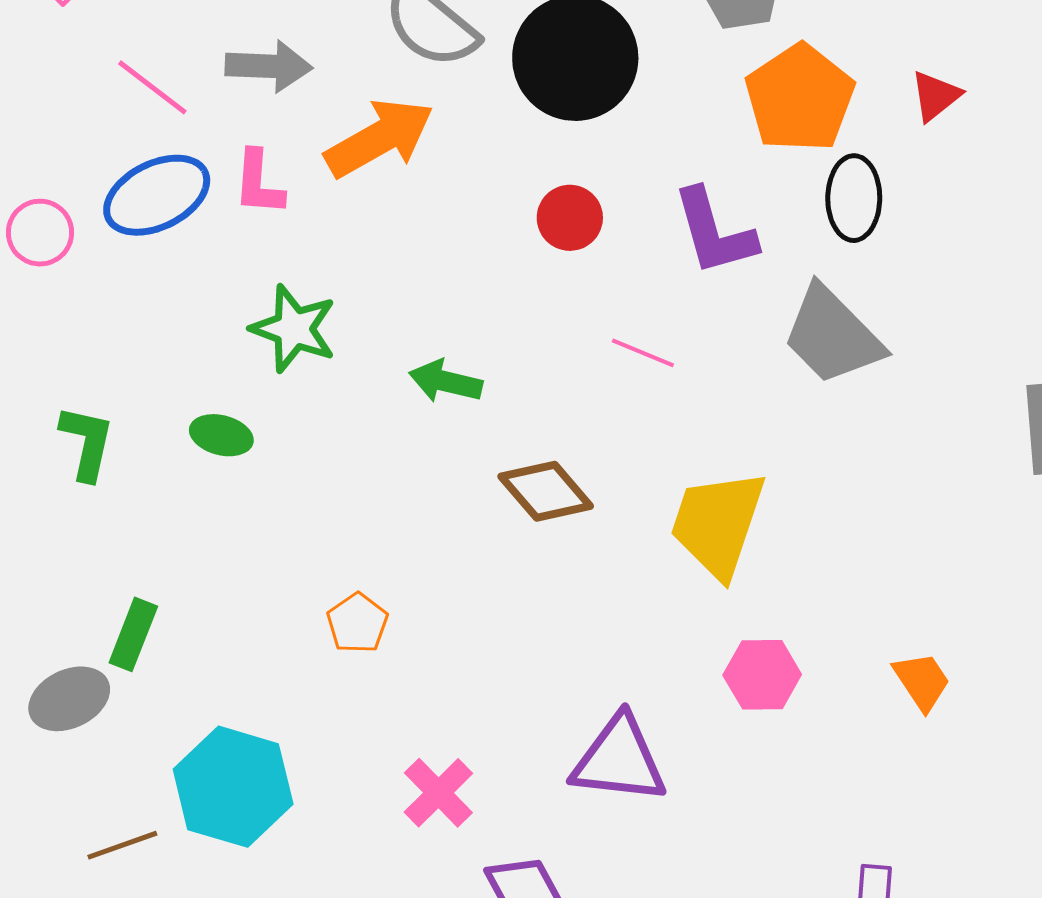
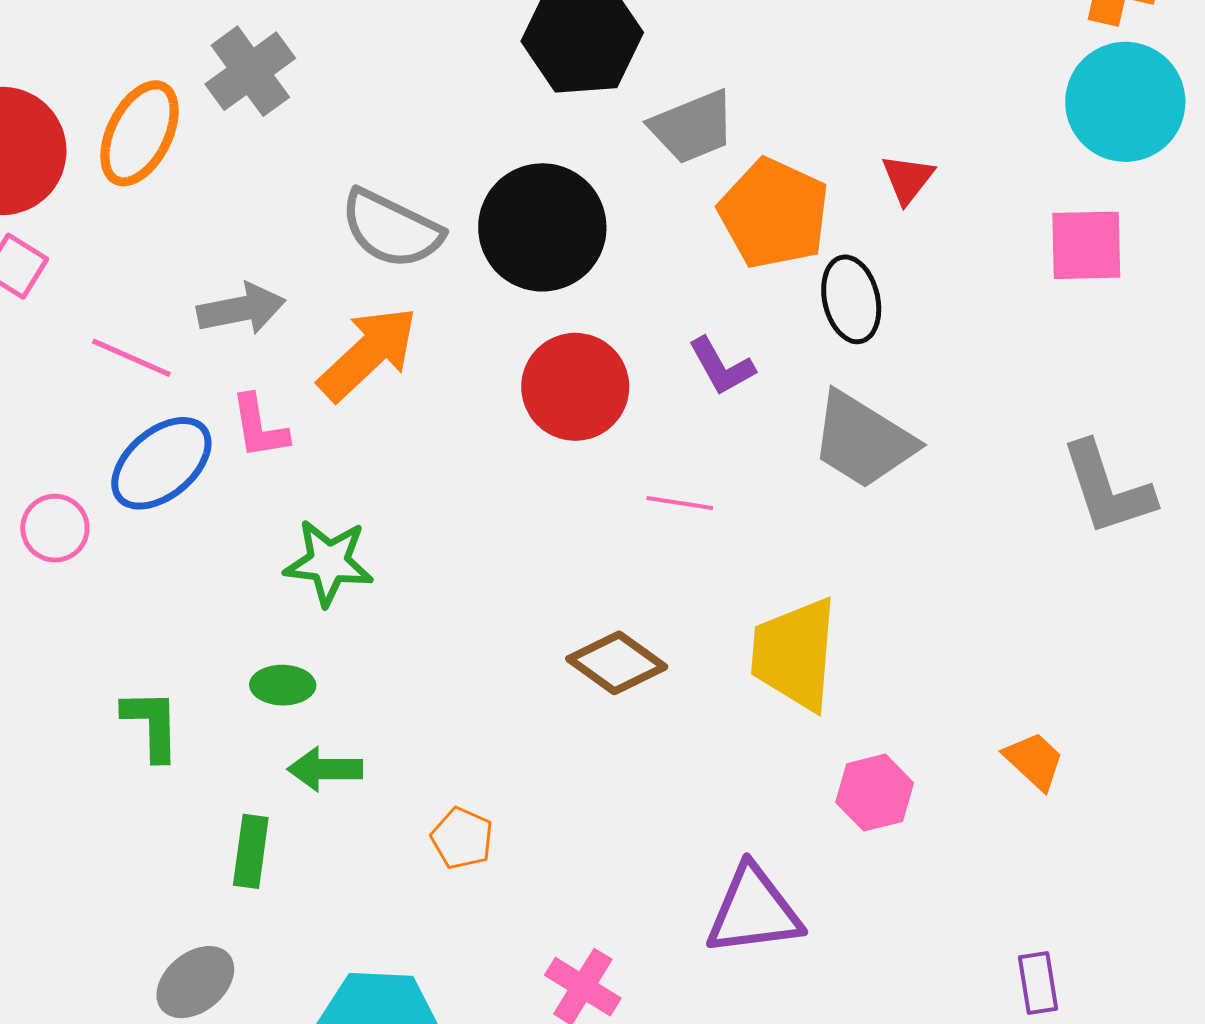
red circle: (570, 218) -> (575, 387), size x1.6
purple L-shape: (714, 232) -> (721, 366), size x0.7
green arrow: (446, 381) -> (325, 769), moved
green rectangle: (133, 634) -> (251, 851), moved

